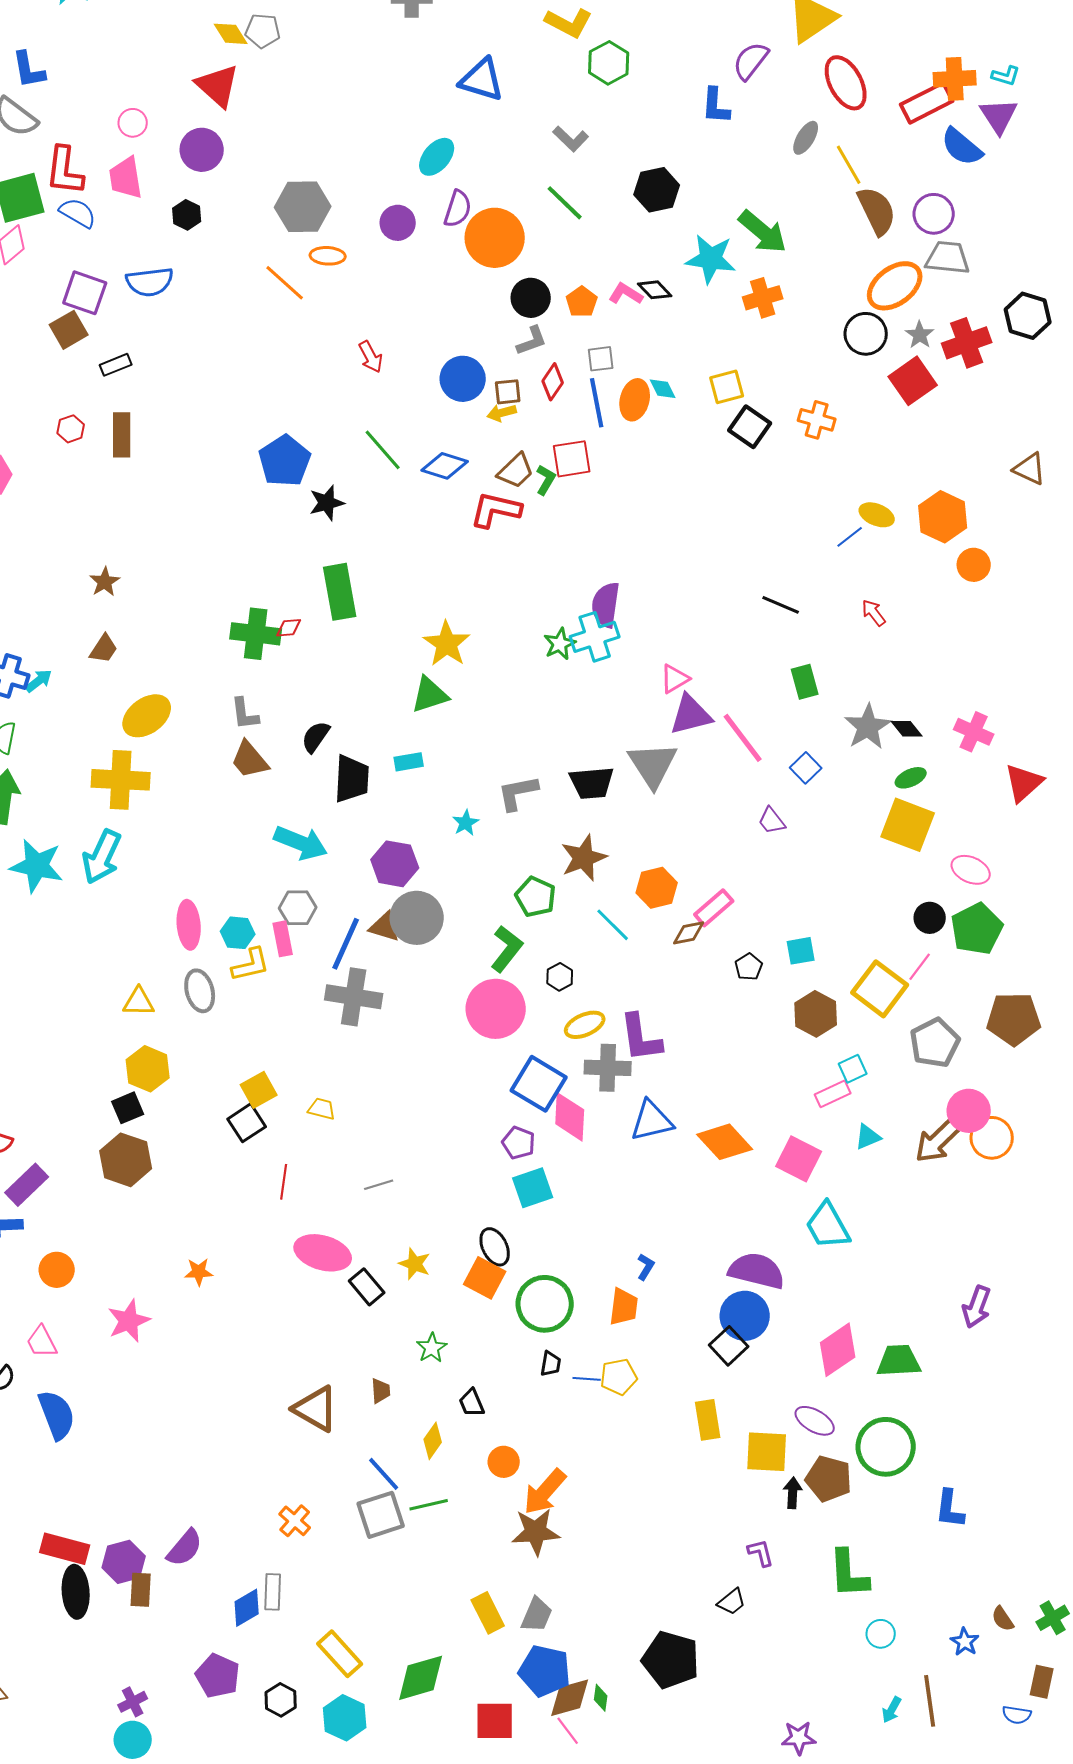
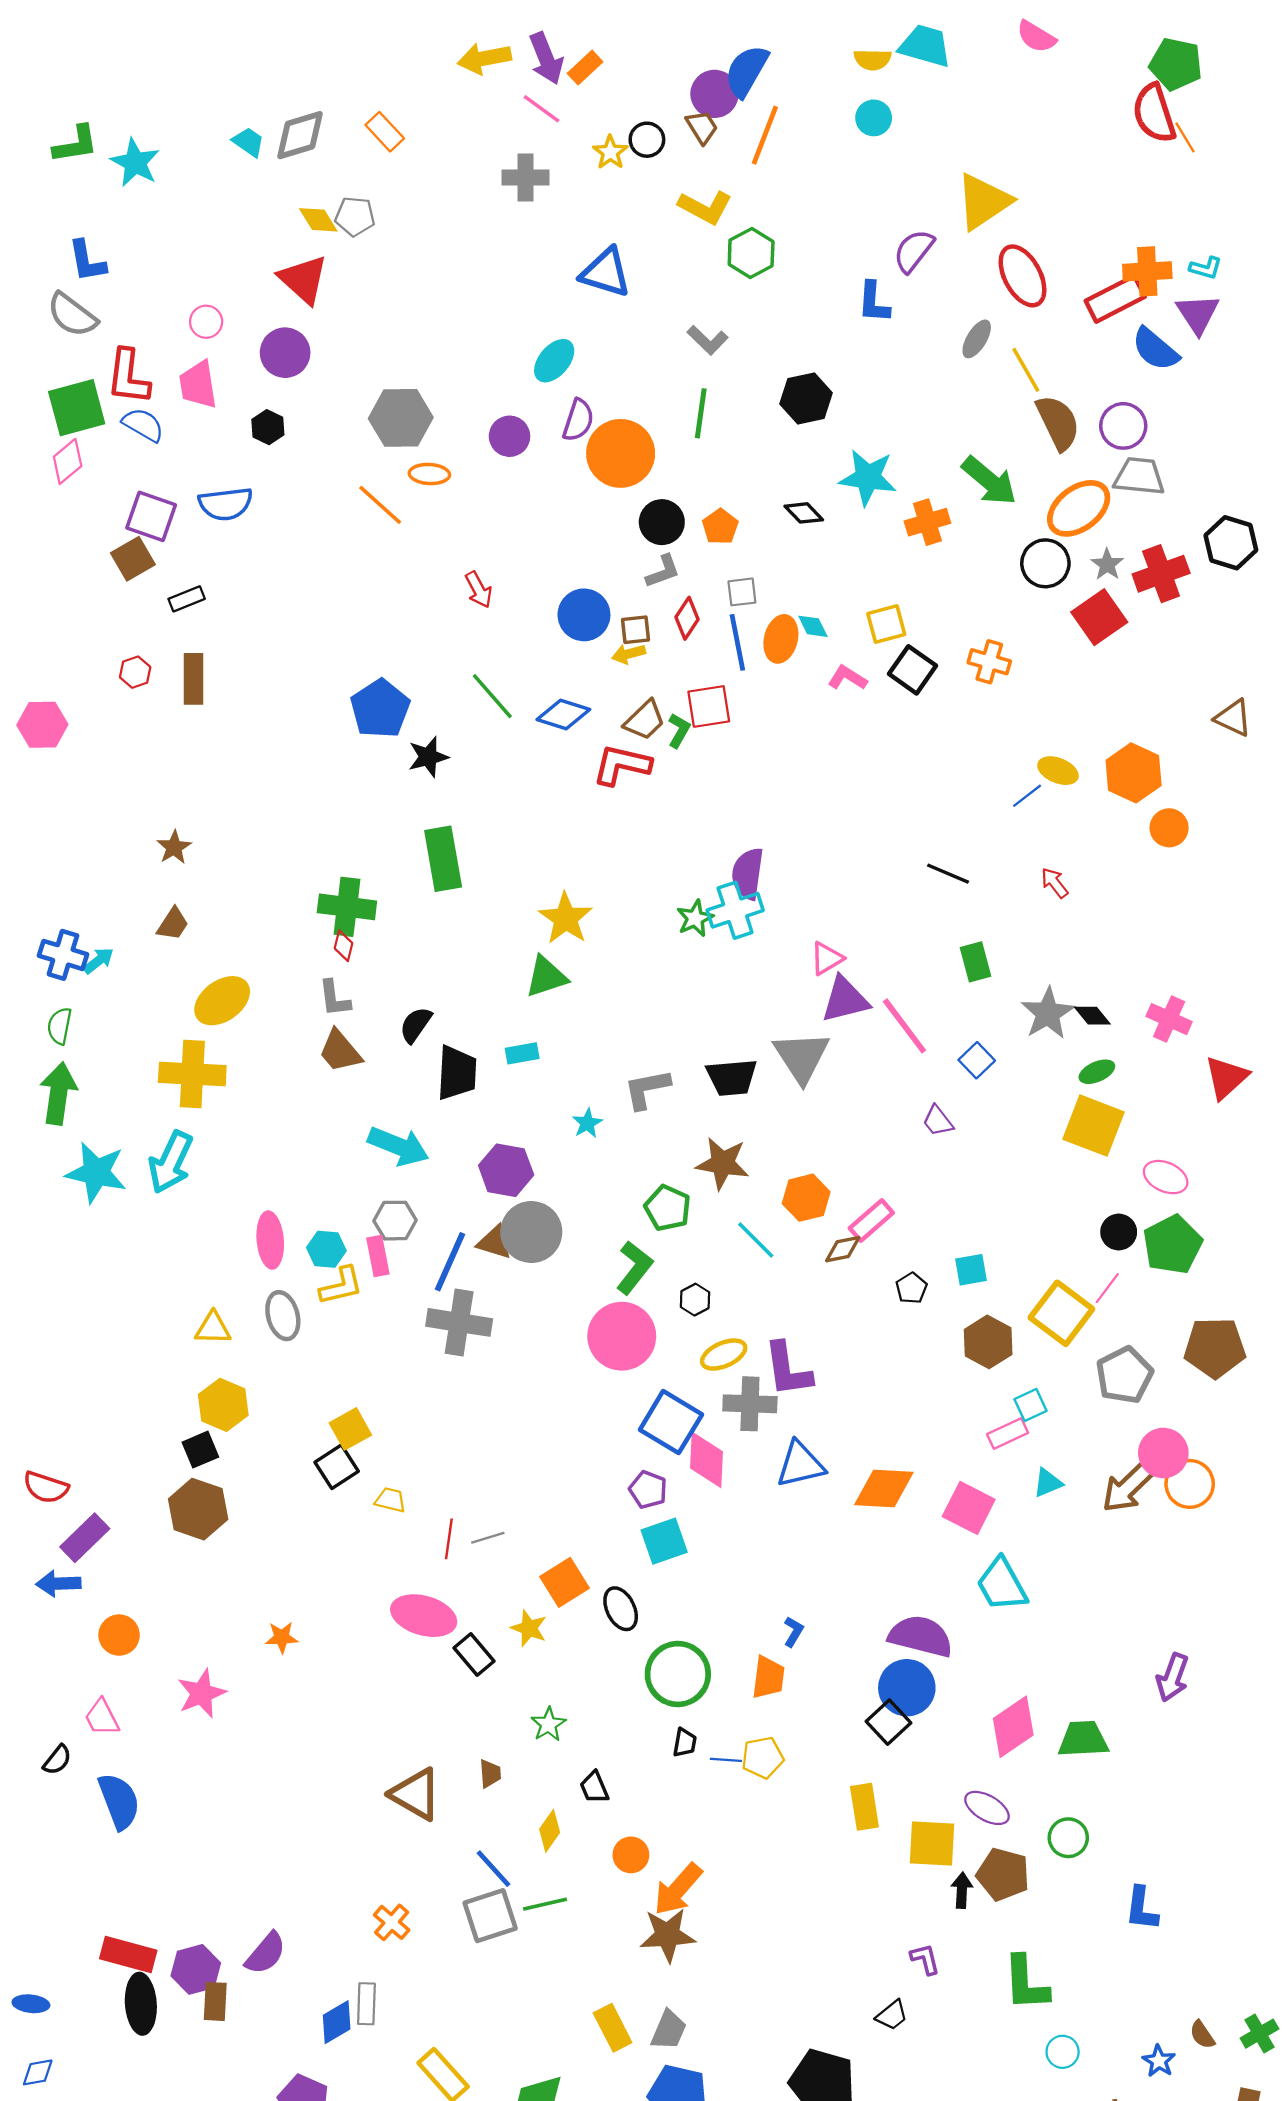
green line: (565, 203) -> (701, 413), turned 54
green arrow: (763, 232) -> (989, 481), moved
pink L-shape: (626, 294) -> (847, 678), moved
red diamond: (289, 628) -> (343, 946), moved, turned -72
brown star: (584, 858) -> (722, 1163), turned 30
yellow trapezoid: (322, 1109) -> (390, 1500), moved
orange diamond: (725, 1142) -> (884, 1488), turned -44
red line: (284, 1182) -> (449, 1539), moved
orange square: (485, 1278) -> (564, 1582), moved, turned 30
green circle: (886, 1447) -> (1068, 1838), size x0.6

